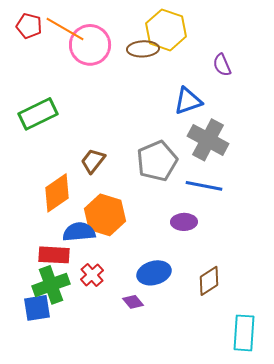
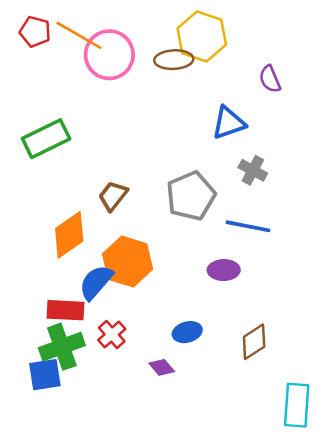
gray cross: (208, 140) -> (253, 170), size x0.6
blue semicircle: (79, 232) -> (96, 282), turned -44
blue ellipse: (154, 273) -> (187, 332), size x0.7

